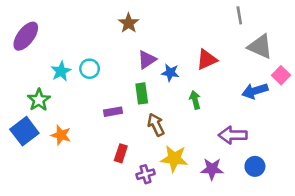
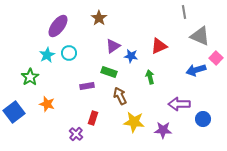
purple ellipse: (26, 36) -> (58, 26), moved
green rectangle: (142, 93) -> (109, 72), turned -63
blue square: (24, 131) -> (14, 112), moved
blue circle: (255, 166) -> (203, 119), moved
purple cross: (146, 174) -> (76, 134), moved, turned -32

